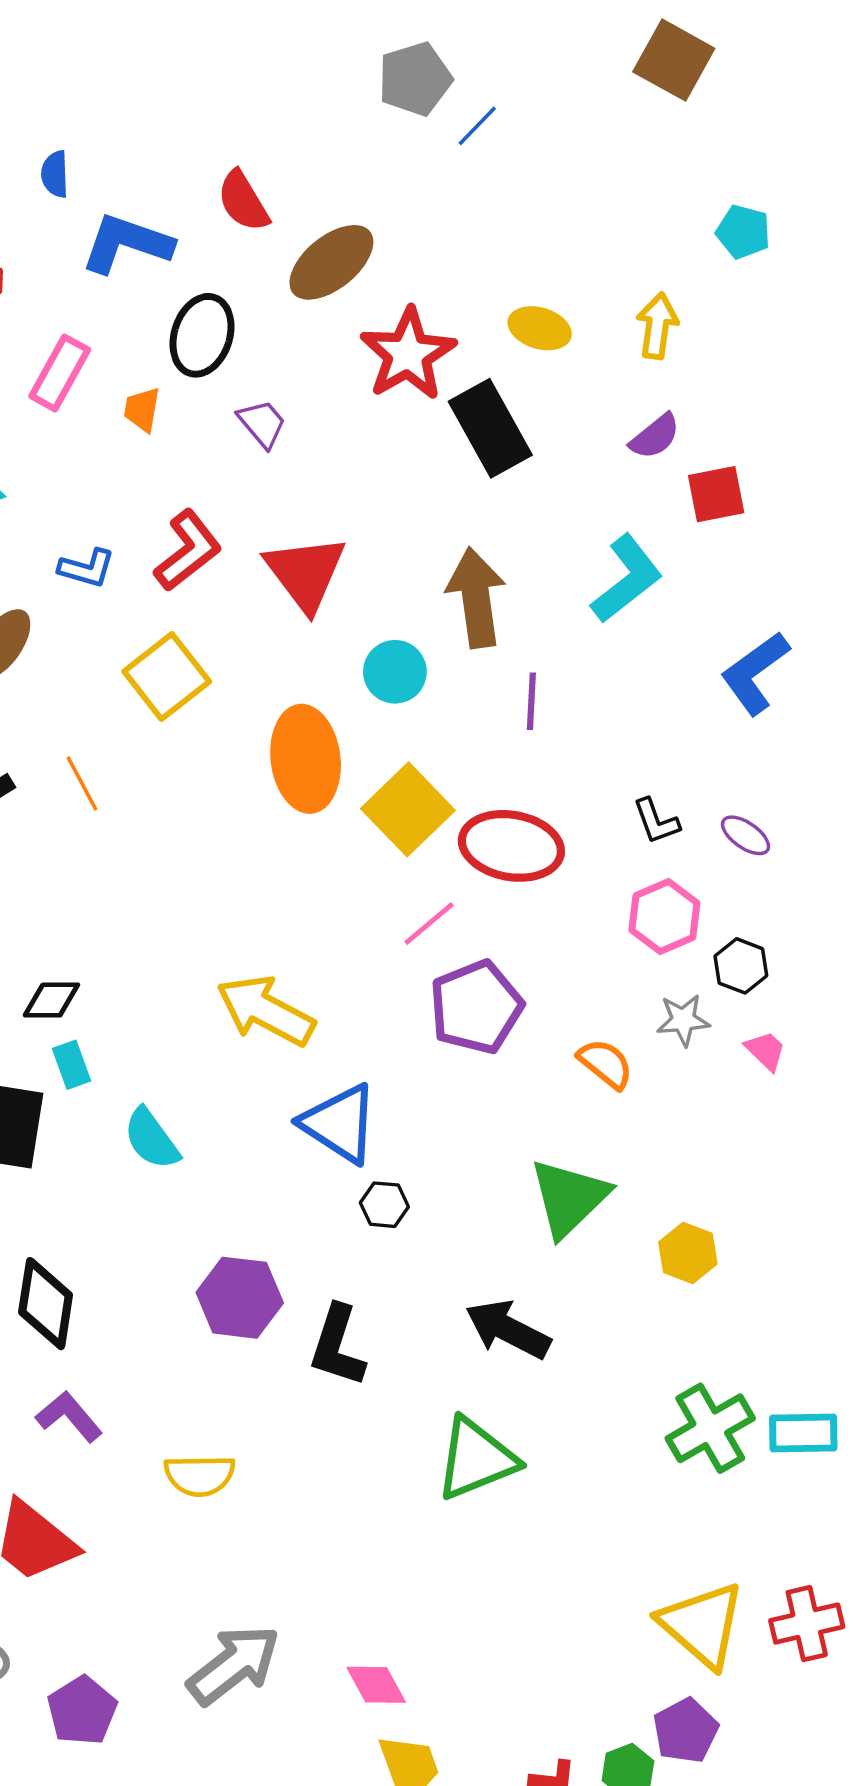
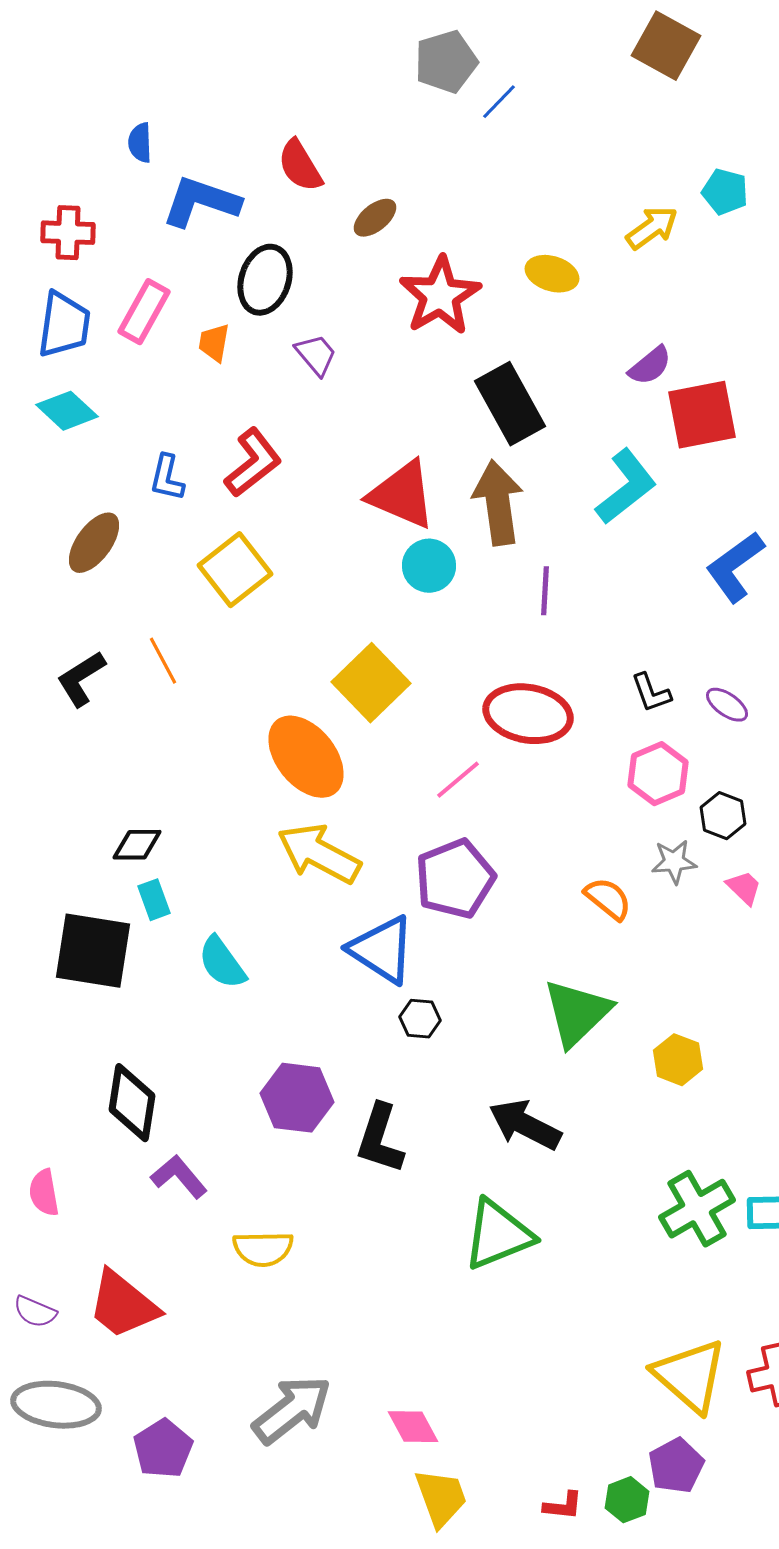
brown ellipse: (331, 262) -> (375, 218), size x0.6
yellow arrow: (657, 326) -> (652, 228), moved, turned 46
black rectangle: (490, 428) -> (510, 404), moved
red square: (716, 494) -> (702, 415), size x1.4
blue L-shape: (87, 568) -> (167, 478), turned 87
red triangle: (306, 573) -> (402, 495), moved, turned -30
orange ellipse: (306, 759) -> (306, 757), moved, turned -32
yellow square: (408, 809) -> (371, 683), moved
purple pentagon: (476, 1007) -> (455, 879), moved
purple L-shape: (69, 1417) -> (179, 1177), moved

